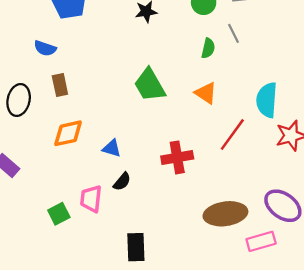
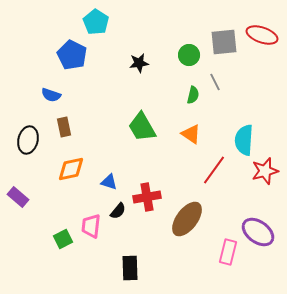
red cross: (177, 157) -> (147, 197), moved
brown ellipse: (225, 214) -> (187, 219), moved, turned -45
pink rectangle: (261, 241) -> (228, 252), moved, turned -60

